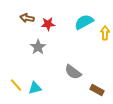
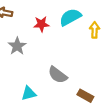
red star: (48, 24) -> (41, 24), moved
cyan triangle: (35, 88) -> (29, 93), moved

